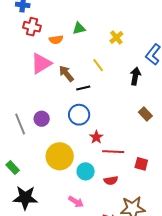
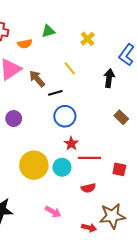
blue circle: (79, 115) -> (65, 116), moved
purple circle: (42, 119) -> (14, 118), moved
cyan circle: (86, 171) -> (62, 167), moved

